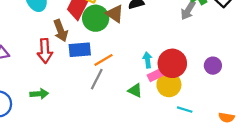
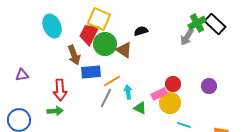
brown triangle: (115, 14) -> (124, 50), moved
red arrow: (45, 51) -> (60, 90), moved
cyan arrow: (147, 60) -> (128, 92), moved
red circle: (172, 63) -> (173, 84), size x0.6

